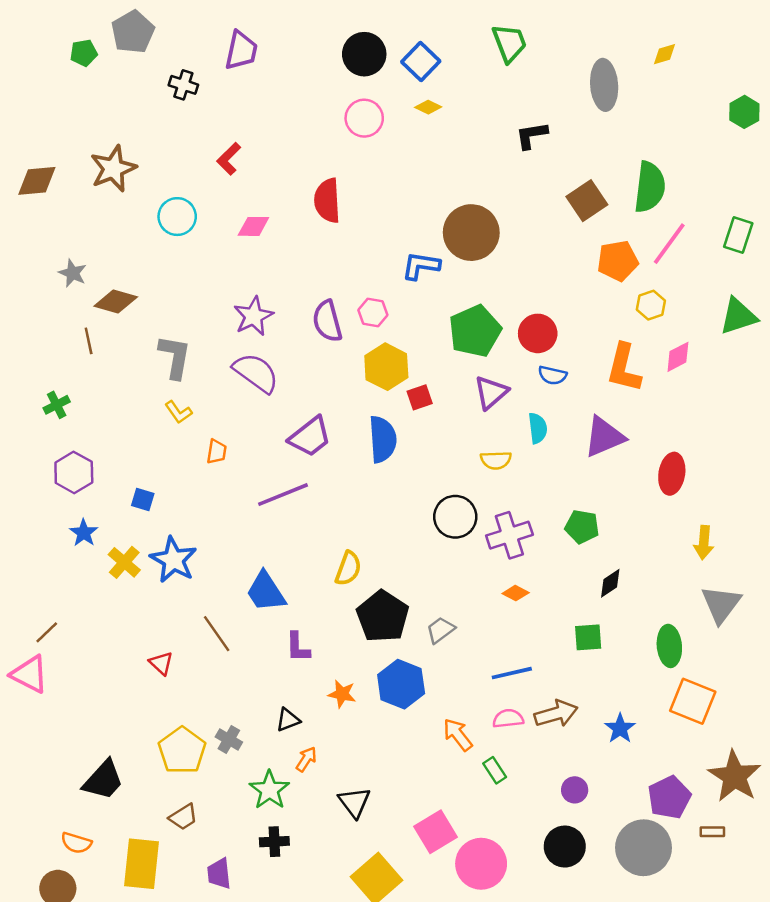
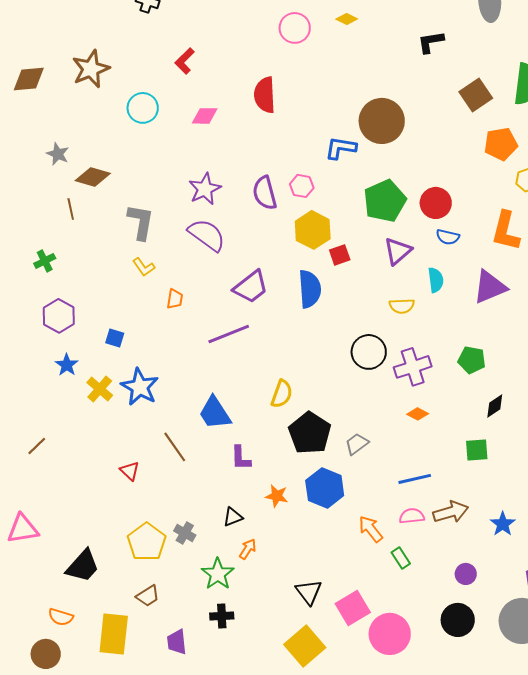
pink triangle: (30, 674) -> (23, 529), moved, turned -36
black triangle: (354, 802) -> (309, 592), moved

